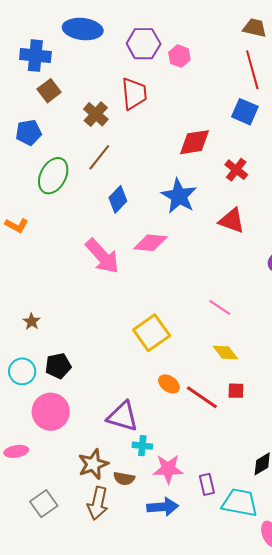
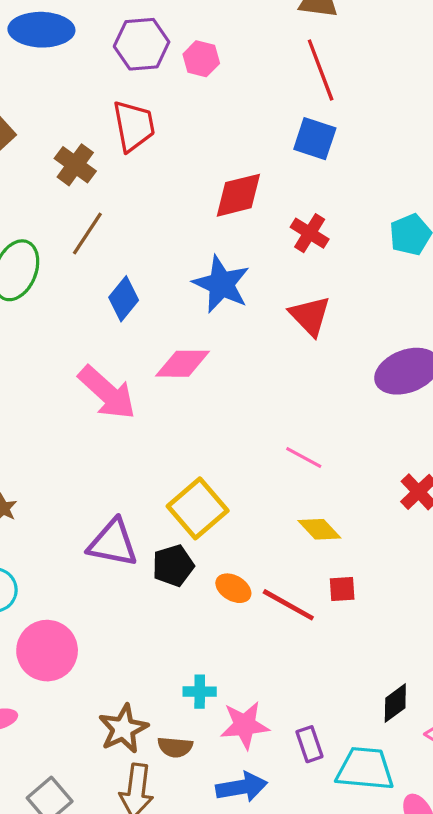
red triangle: (232, 221) -> (310, 316), turned 32
black pentagon: (58, 366) -> (173, 566), moved
purple triangle: (123, 416) -> (113, 543), moved

